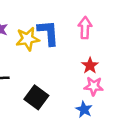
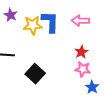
pink arrow: (85, 28) -> (80, 21), turned -96
blue star: (84, 109) -> (92, 87), moved

